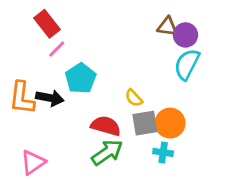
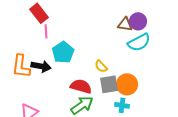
brown triangle: (167, 27) -> (125, 24), moved
pink line: (57, 49) -> (46, 31), turned -48
cyan semicircle: (187, 64) -> (139, 42), turned -145

